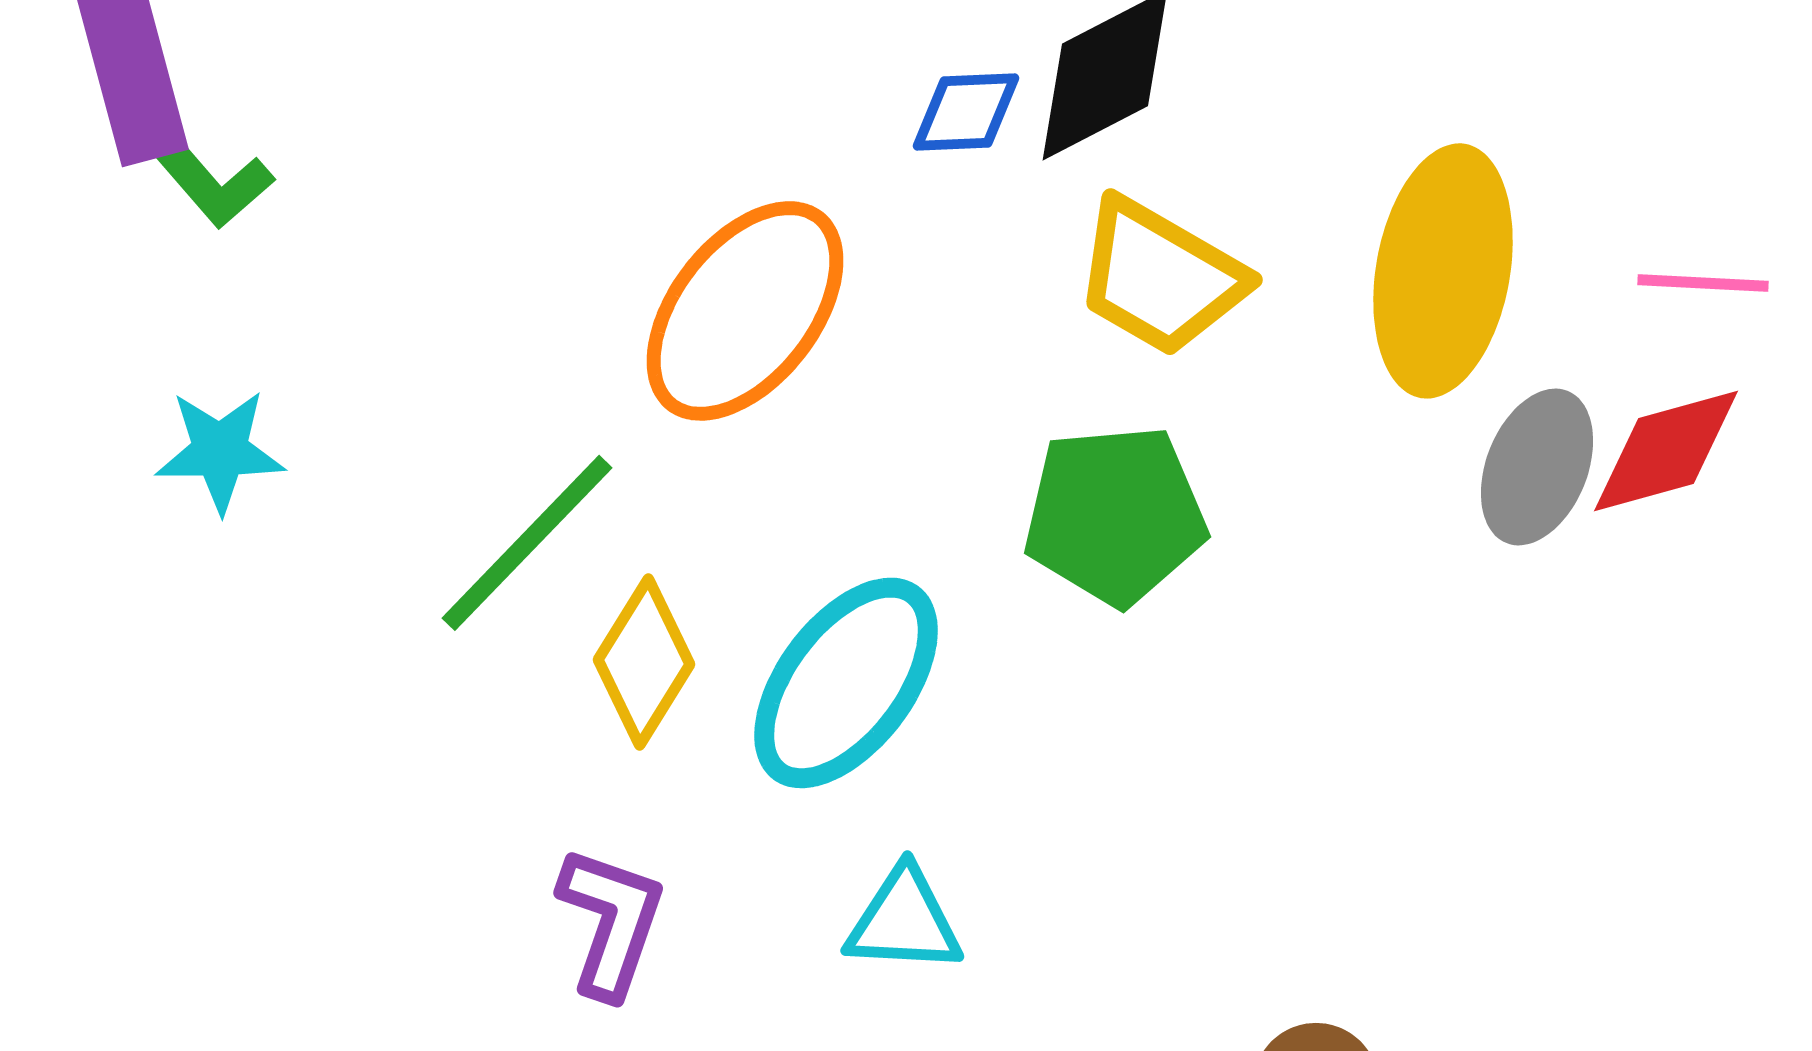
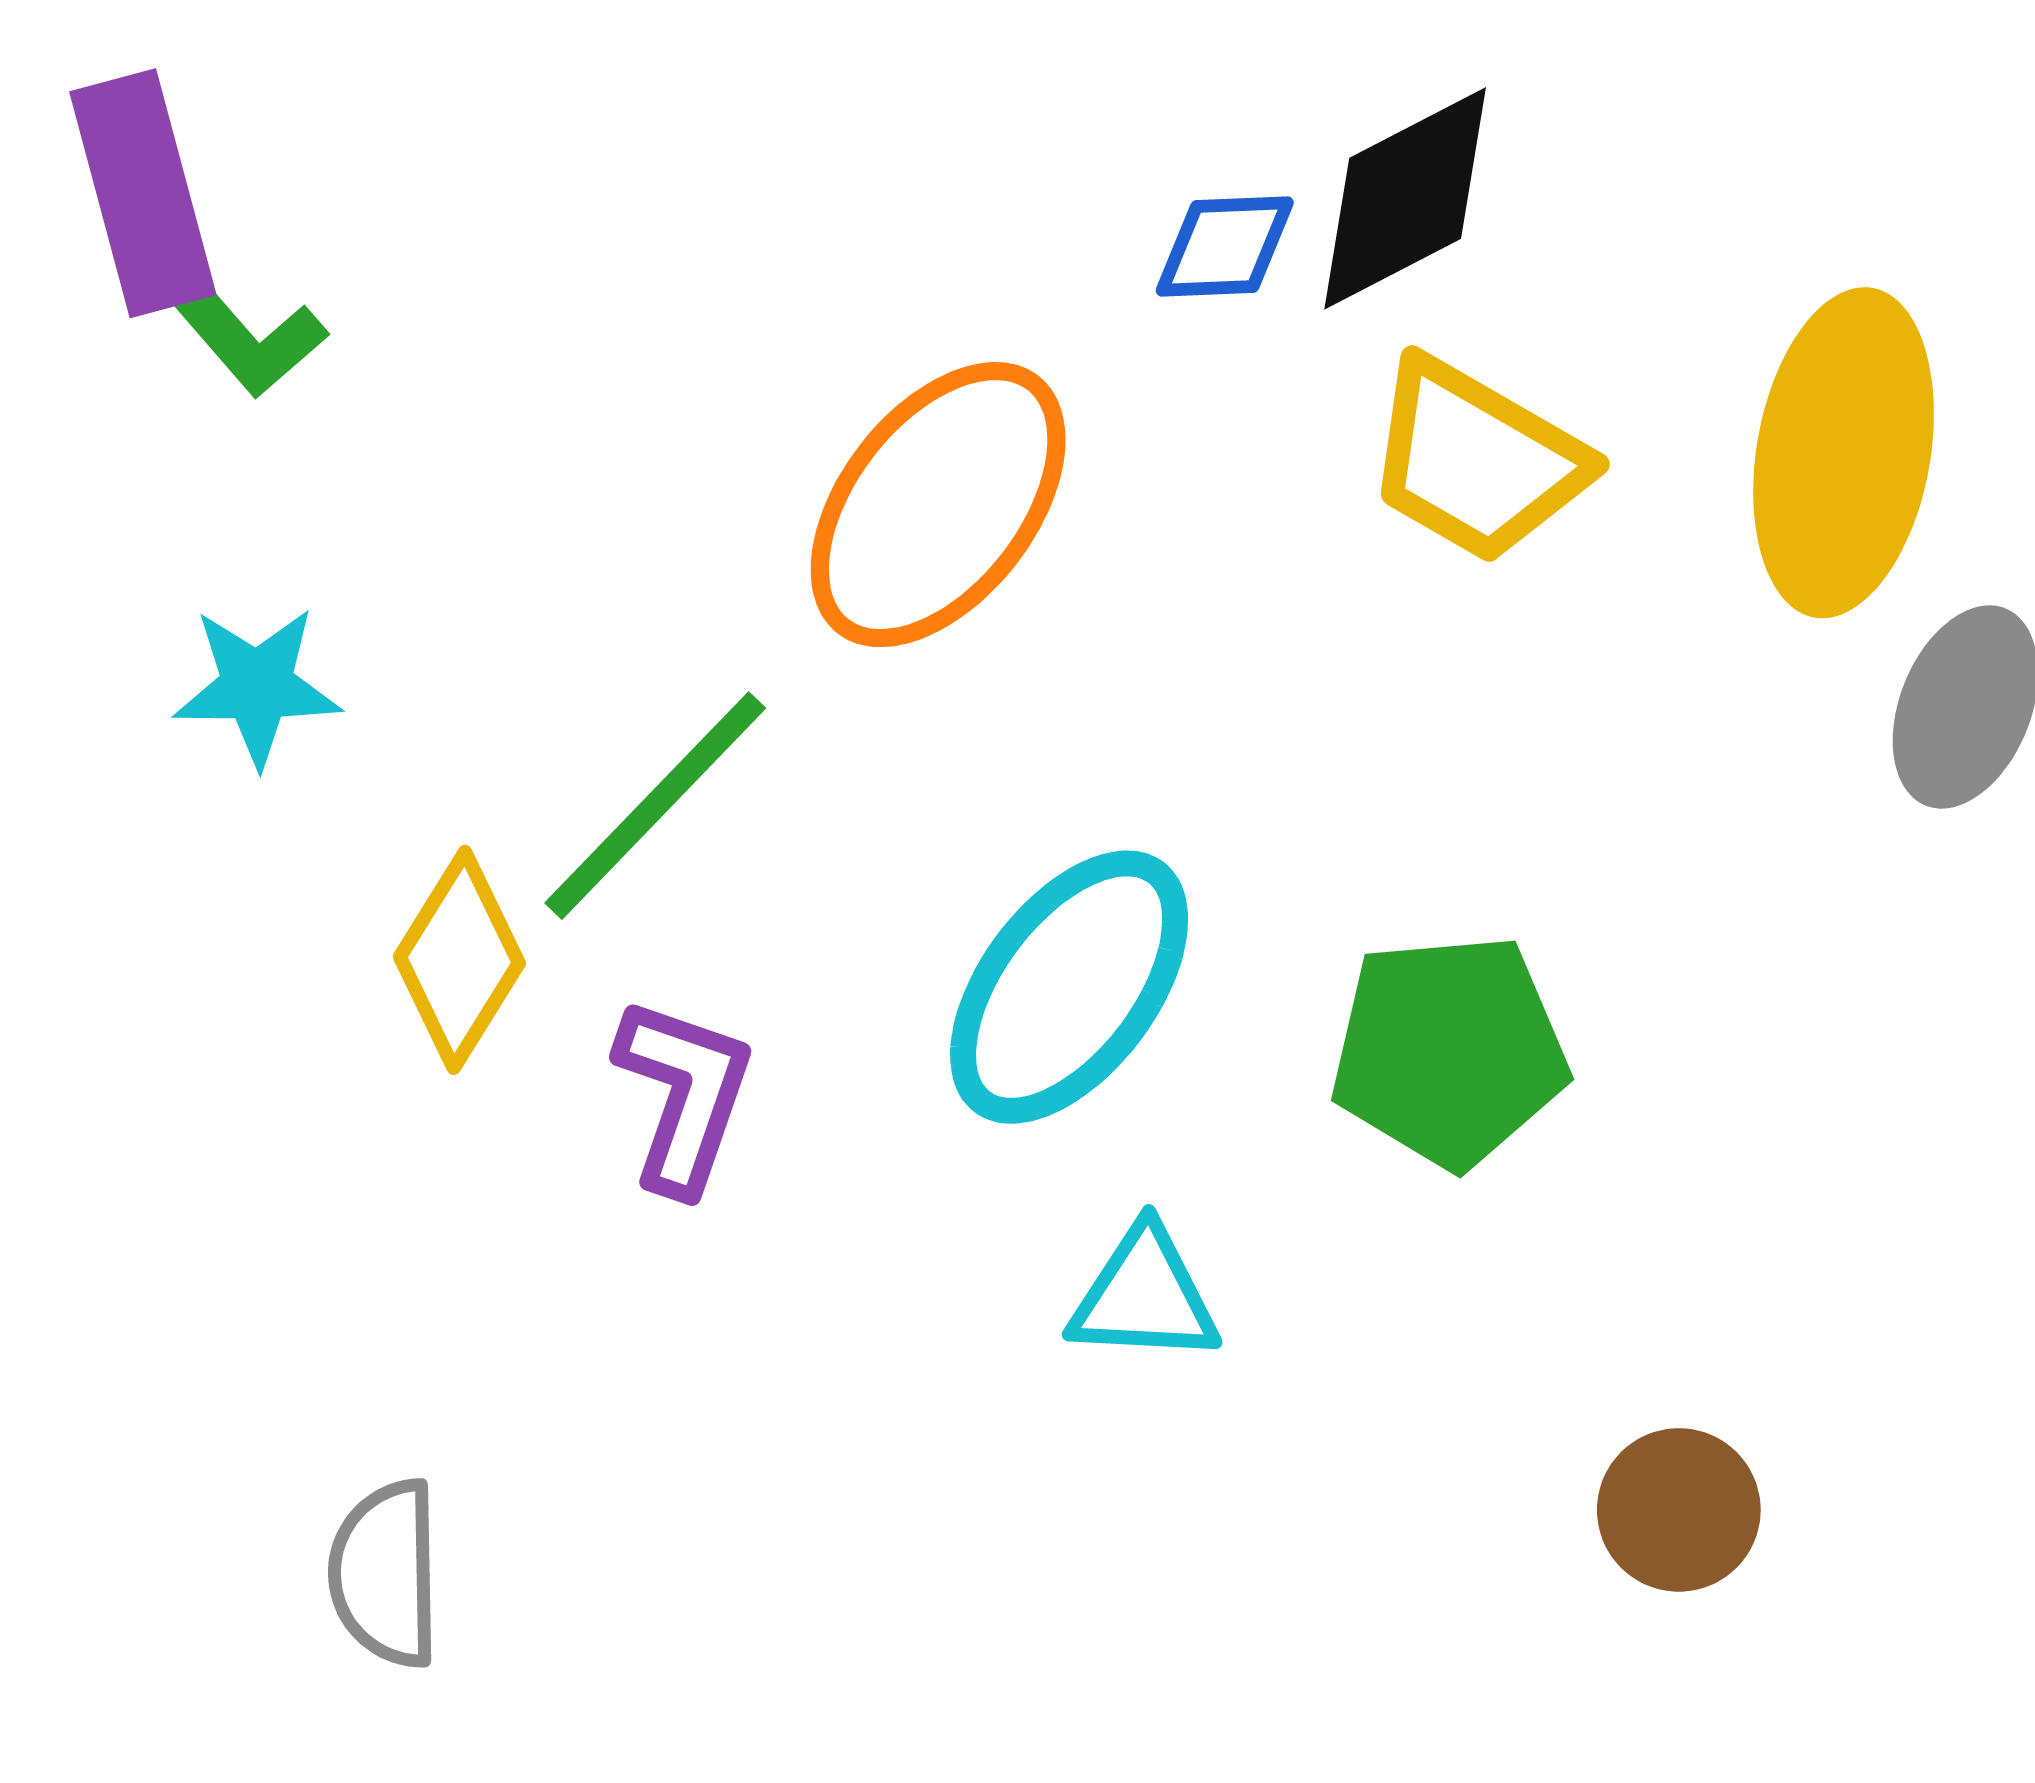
green pentagon: (1115, 515) -> (1449, 1051), moved
yellow diamond: (644, 662) -> (459, 960), moved
purple L-shape: (611, 922) -> (684, 1095), moved

